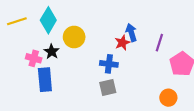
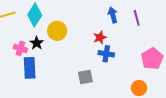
blue arrow: (131, 33) -> (113, 15), moved
purple line: (159, 43) -> (137, 18), moved, turned -35
blue cross: (109, 64) -> (106, 54), moved

